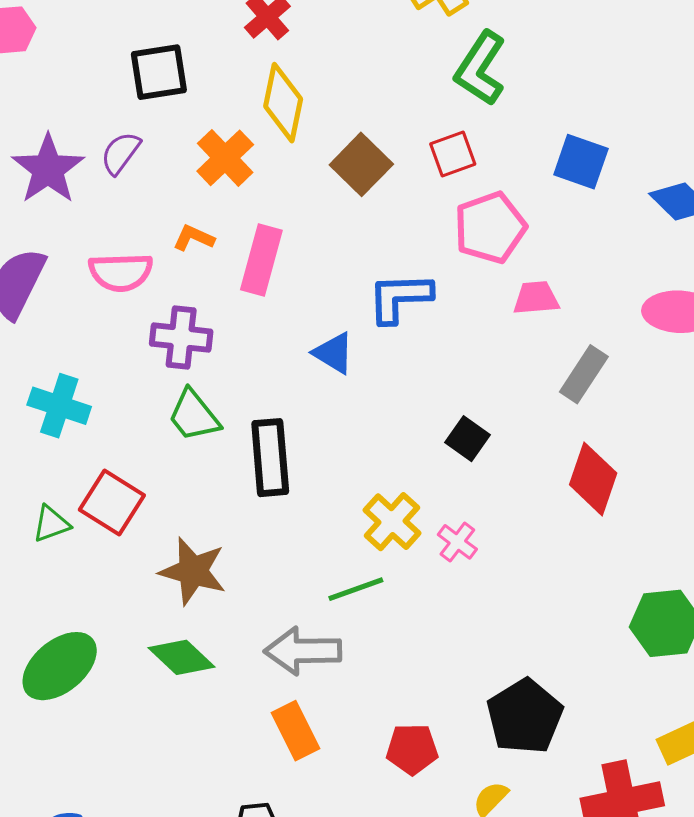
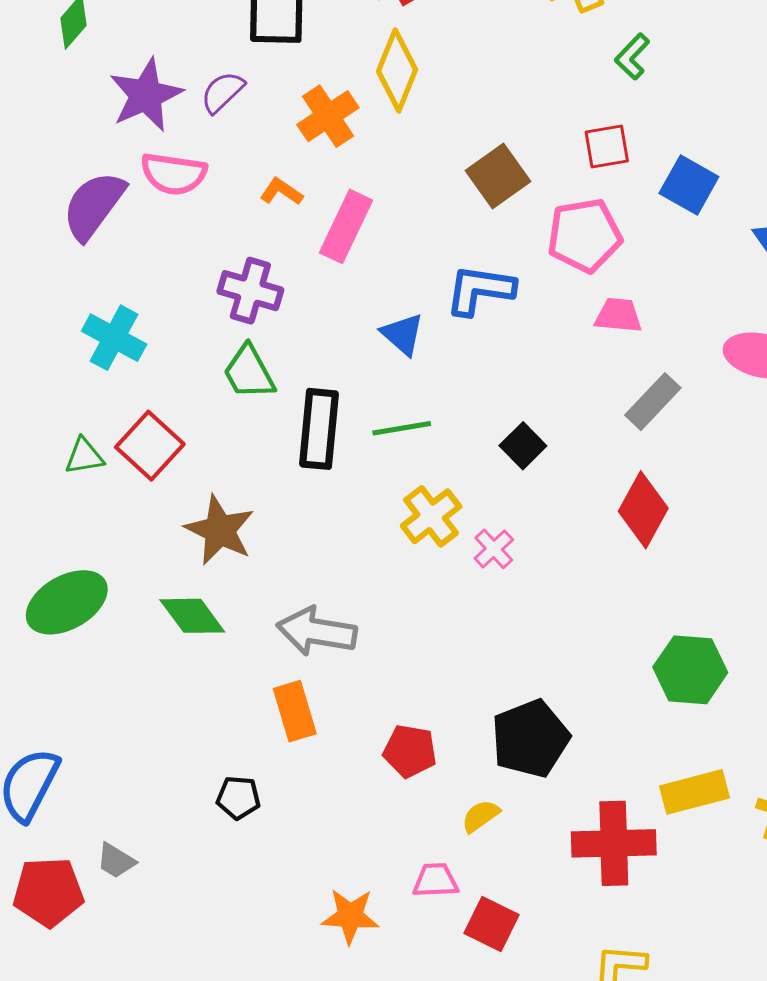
green L-shape: (480, 68) -> (632, 57), moved, size x0.6
red square: (453, 154) -> (607, 146), moved
brown square: (361, 164) -> (498, 176), moved
pink semicircle: (121, 272) -> (174, 174), moved
green line: (356, 589) -> (402, 428), moved

